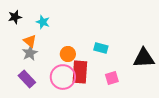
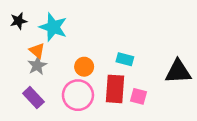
cyan star: (43, 22) -> (53, 27), size x1.6
red rectangle: (80, 72) -> (115, 89), moved
pink square: (112, 78) -> (139, 96), turned 32

